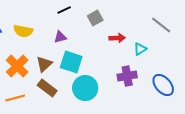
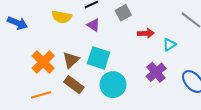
yellow semicircle: (23, 31) -> (62, 17), moved
purple triangle: (60, 37) -> (93, 25), moved, turned 48
purple cross: (127, 76) -> (156, 72), turned -30

